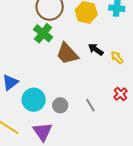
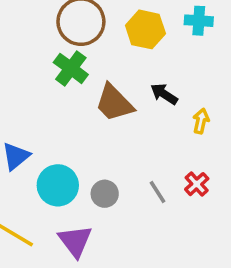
yellow arrow: (117, 57) -> (201, 121), moved, turned 56
red cross: (121, 94) -> (197, 184), moved

